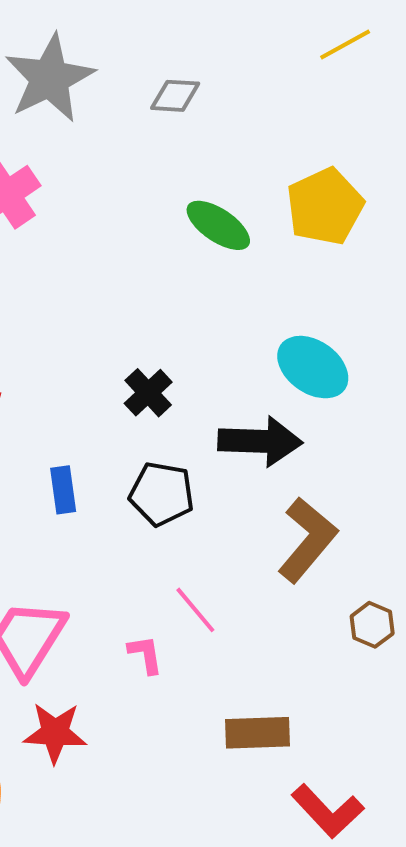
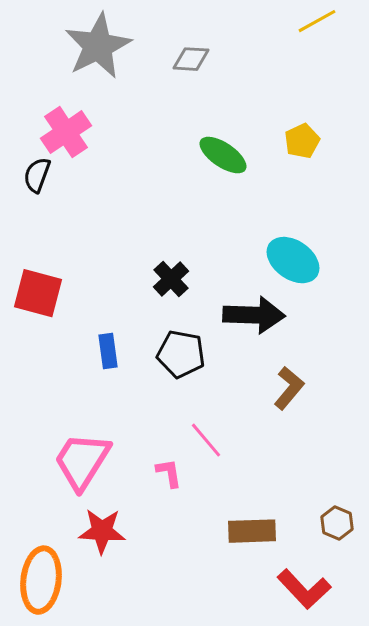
yellow pentagon: (325, 206) -> (302, 141), size x0.6
brown L-shape: (307, 540) -> (289, 388), size x0.7
brown hexagon: (372, 625) -> (337, 523), moved

